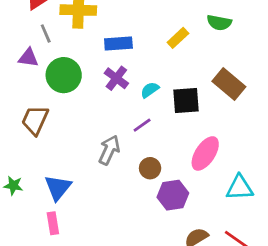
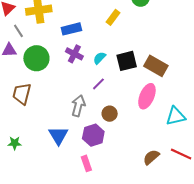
brown rectangle: (229, 84) -> (156, 66), moved
blue triangle: (58, 188) -> (58, 135), moved
purple hexagon: (173, 195) -> (93, 135), moved
pink rectangle: (53, 223) -> (86, 163), moved

